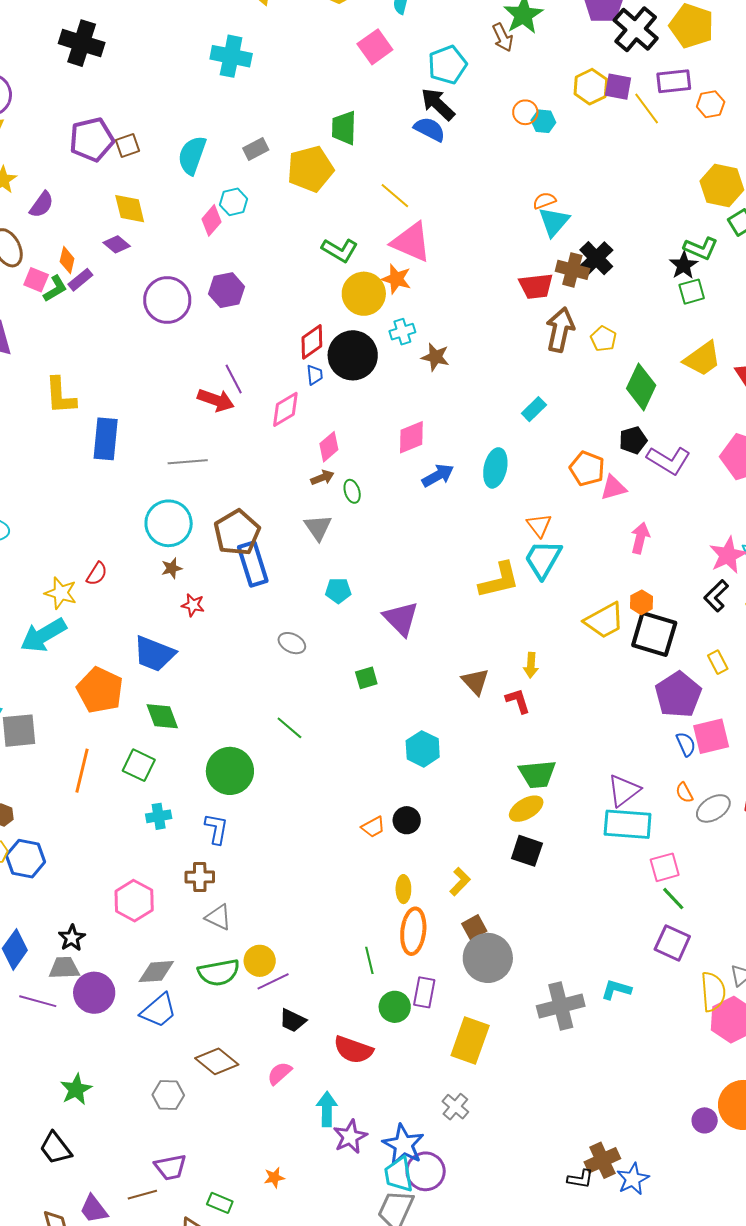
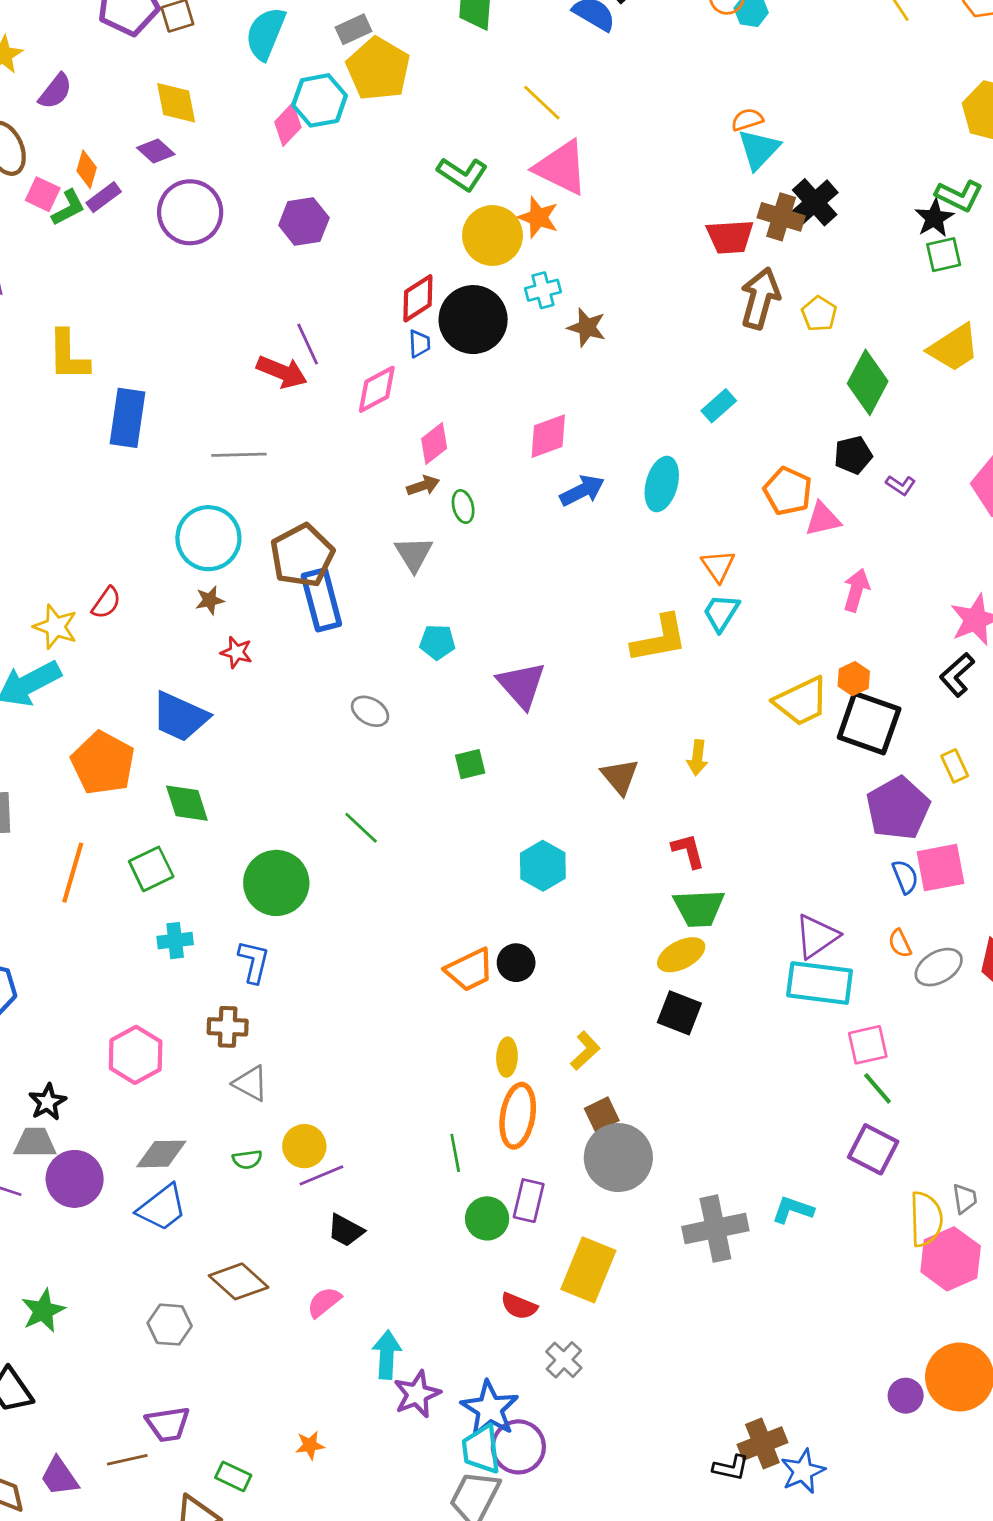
yellow pentagon: (310, 169) -> (378, 69), moved, turned -30
cyan hexagon: (234, 202) -> (320, 100), size x1.4
purple circle: (167, 300) -> (190, 212), moved
purple L-shape: (669, 460) -> (901, 485), size x0.5
cyan trapezoid: (543, 559) -> (721, 613), size x0.7
red L-shape: (518, 701) -> (688, 851), moved
green square: (139, 765) -> (151, 869), turned 36
orange trapezoid: (373, 827) -> (470, 970), size x1.5
green semicircle: (219, 972) -> (247, 1159), size x0.5
red semicircle: (353, 1050) -> (519, 1306), moved, size x0.7

